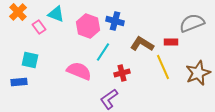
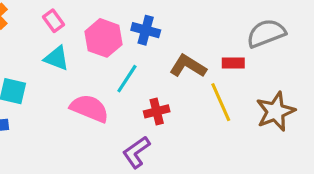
cyan triangle: (56, 14) -> (57, 58), moved
pink rectangle: (39, 27) -> (53, 21), moved

